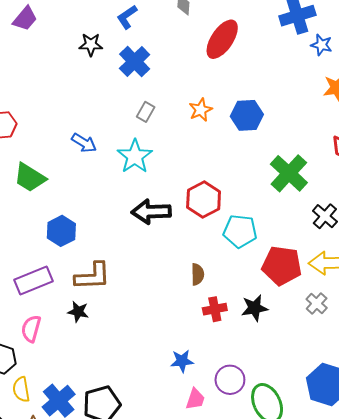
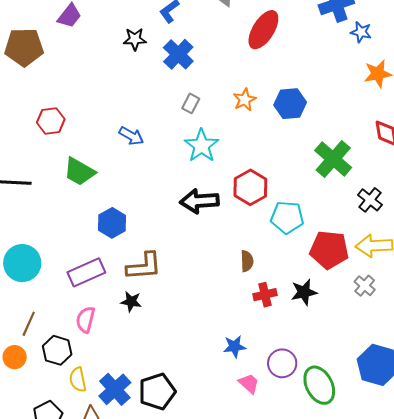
cyan star: (135, 156) -> (202, 146), moved
pink trapezoid: (195, 399) -> (249, 383), turned -65

